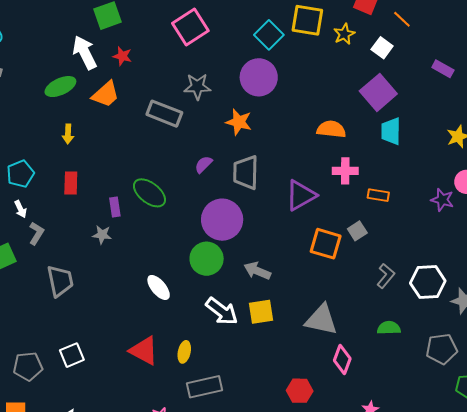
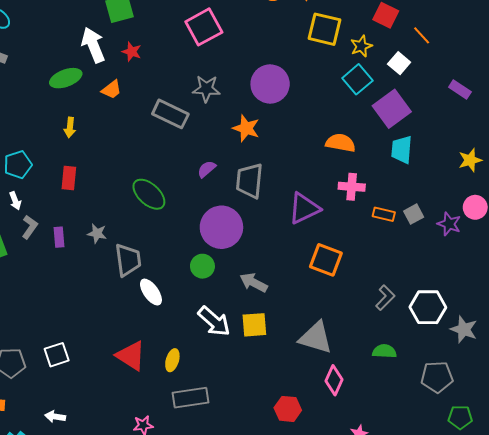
cyan square: (269, 35) -> (357, 79), moved
orange trapezoid: (106, 94) -> (112, 90), size x0.7
purple rectangle: (115, 207) -> (59, 237), moved
gray square: (357, 231) -> (414, 214), moved
green circle: (207, 259) -> (202, 266), size x0.7
gray trapezoid: (60, 281) -> (128, 260), moved

